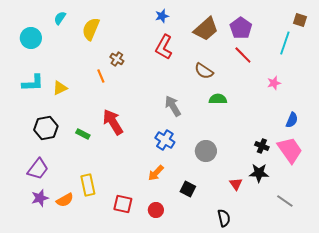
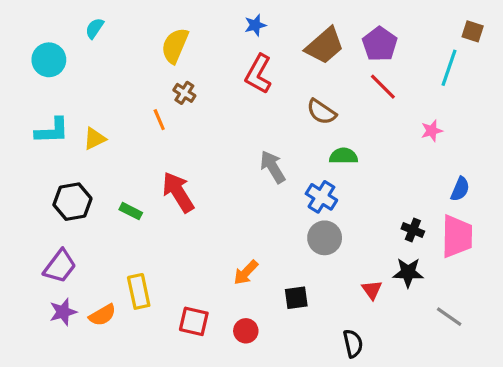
yellow semicircle: (91, 29) -> (175, 46), moved
blue cross: (165, 140) -> (321, 197), moved
pink trapezoid: (290, 150) -> (457, 236), turned 36
black square: (188, 189) -> (296, 298), turned -35

